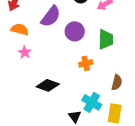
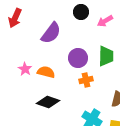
orange semicircle: (20, 29) -> (46, 72), moved
purple circle: (75, 31) -> (78, 58), moved

